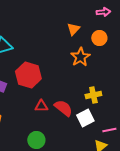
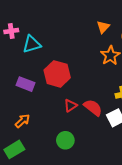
red triangle: (41, 106) -> (70, 106), turned -32

